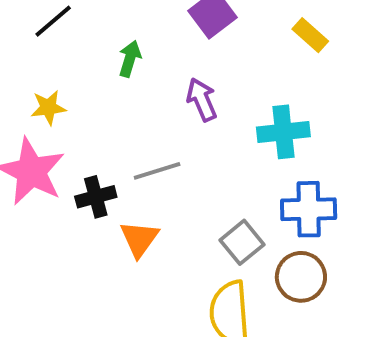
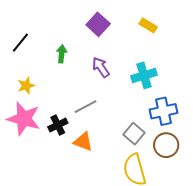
orange triangle: (139, 239) -> (83, 142), turned -35

